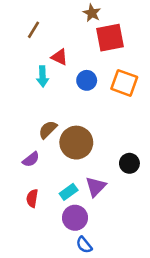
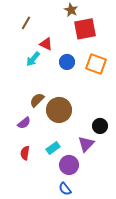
cyan arrow: (43, 76) -> (33, 59), turned 42
purple triangle: (96, 187) -> (86, 144), moved
purple circle: (75, 218) -> (69, 165), moved

